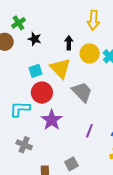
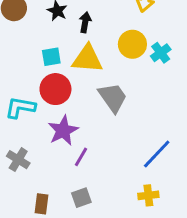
black arrow: (69, 43) -> (85, 22), moved
yellow triangle: (60, 68) -> (87, 59), turned -50
purple line: (89, 131) -> (81, 157), moved

